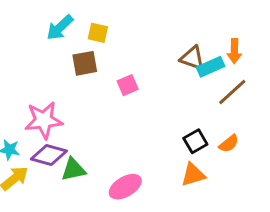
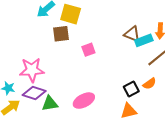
yellow square: (98, 33) -> (71, 14), size x1.5
orange semicircle: (229, 144) -> (149, 84), moved
pink ellipse: (125, 187) -> (84, 101), moved

